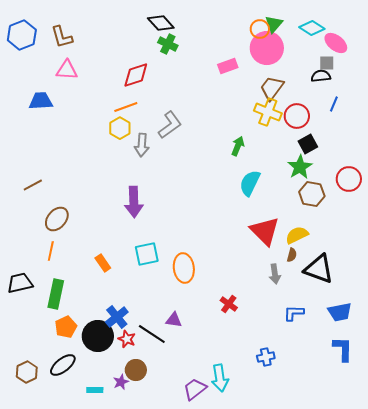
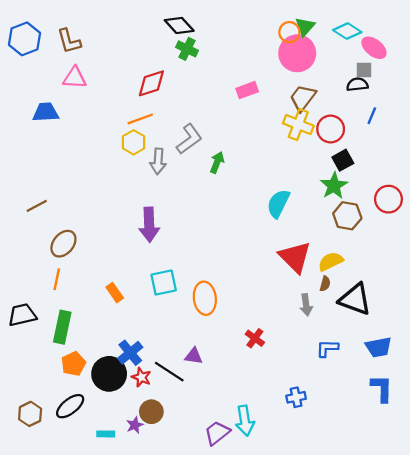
pink rectangle: (228, 66) -> (247, 90), moved
green arrow: (238, 146) -> (217, 162), moved

